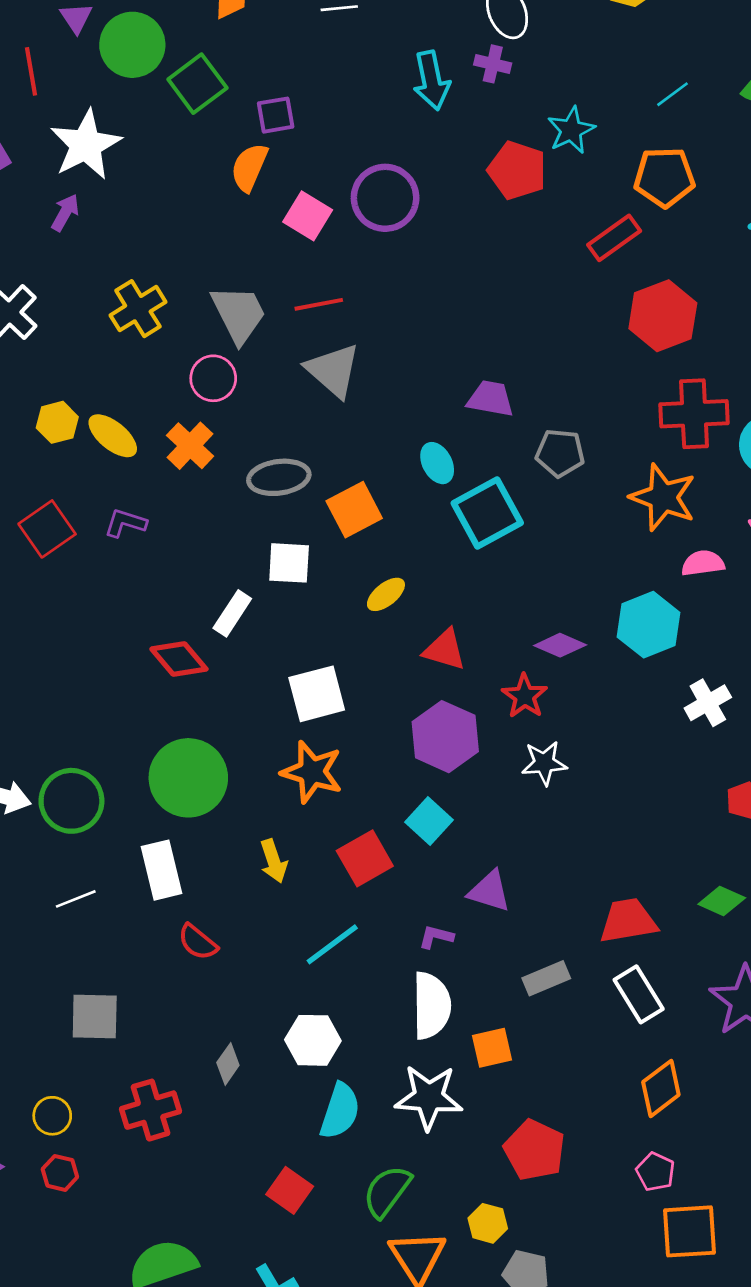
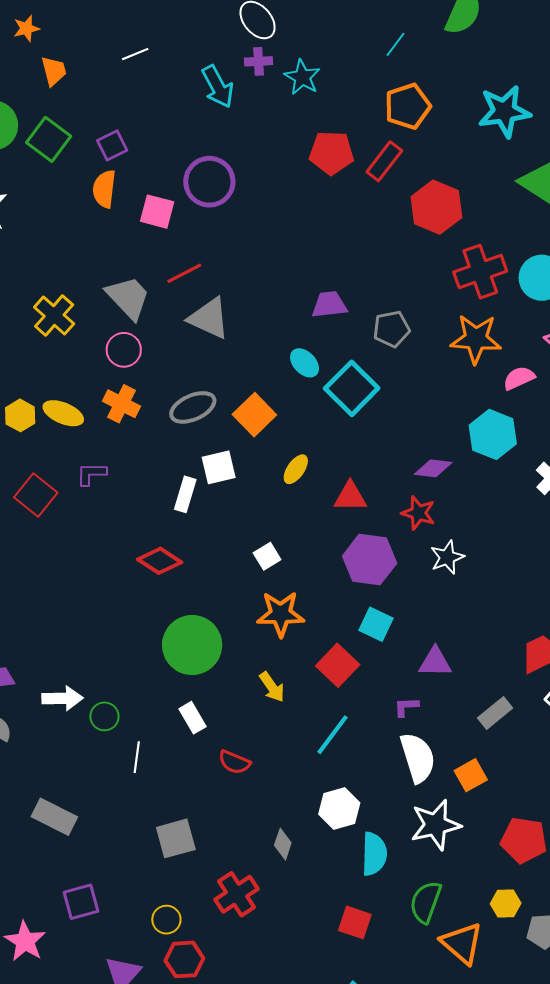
cyan star: (571, 130) -> (302, 77), moved
red pentagon: (517, 170) -> (331, 153), moved
white rectangle: (232, 613) -> (185, 494), moved
white square: (317, 694) -> (267, 556), size x0.6
green circle: (71, 801) -> (104, 716), moved, size x0.6
white rectangle: (161, 870) -> (193, 718), size x0.7
white line: (76, 899) -> (137, 757), turned -44
red hexagon: (60, 1173) -> (184, 959), size x1.4

